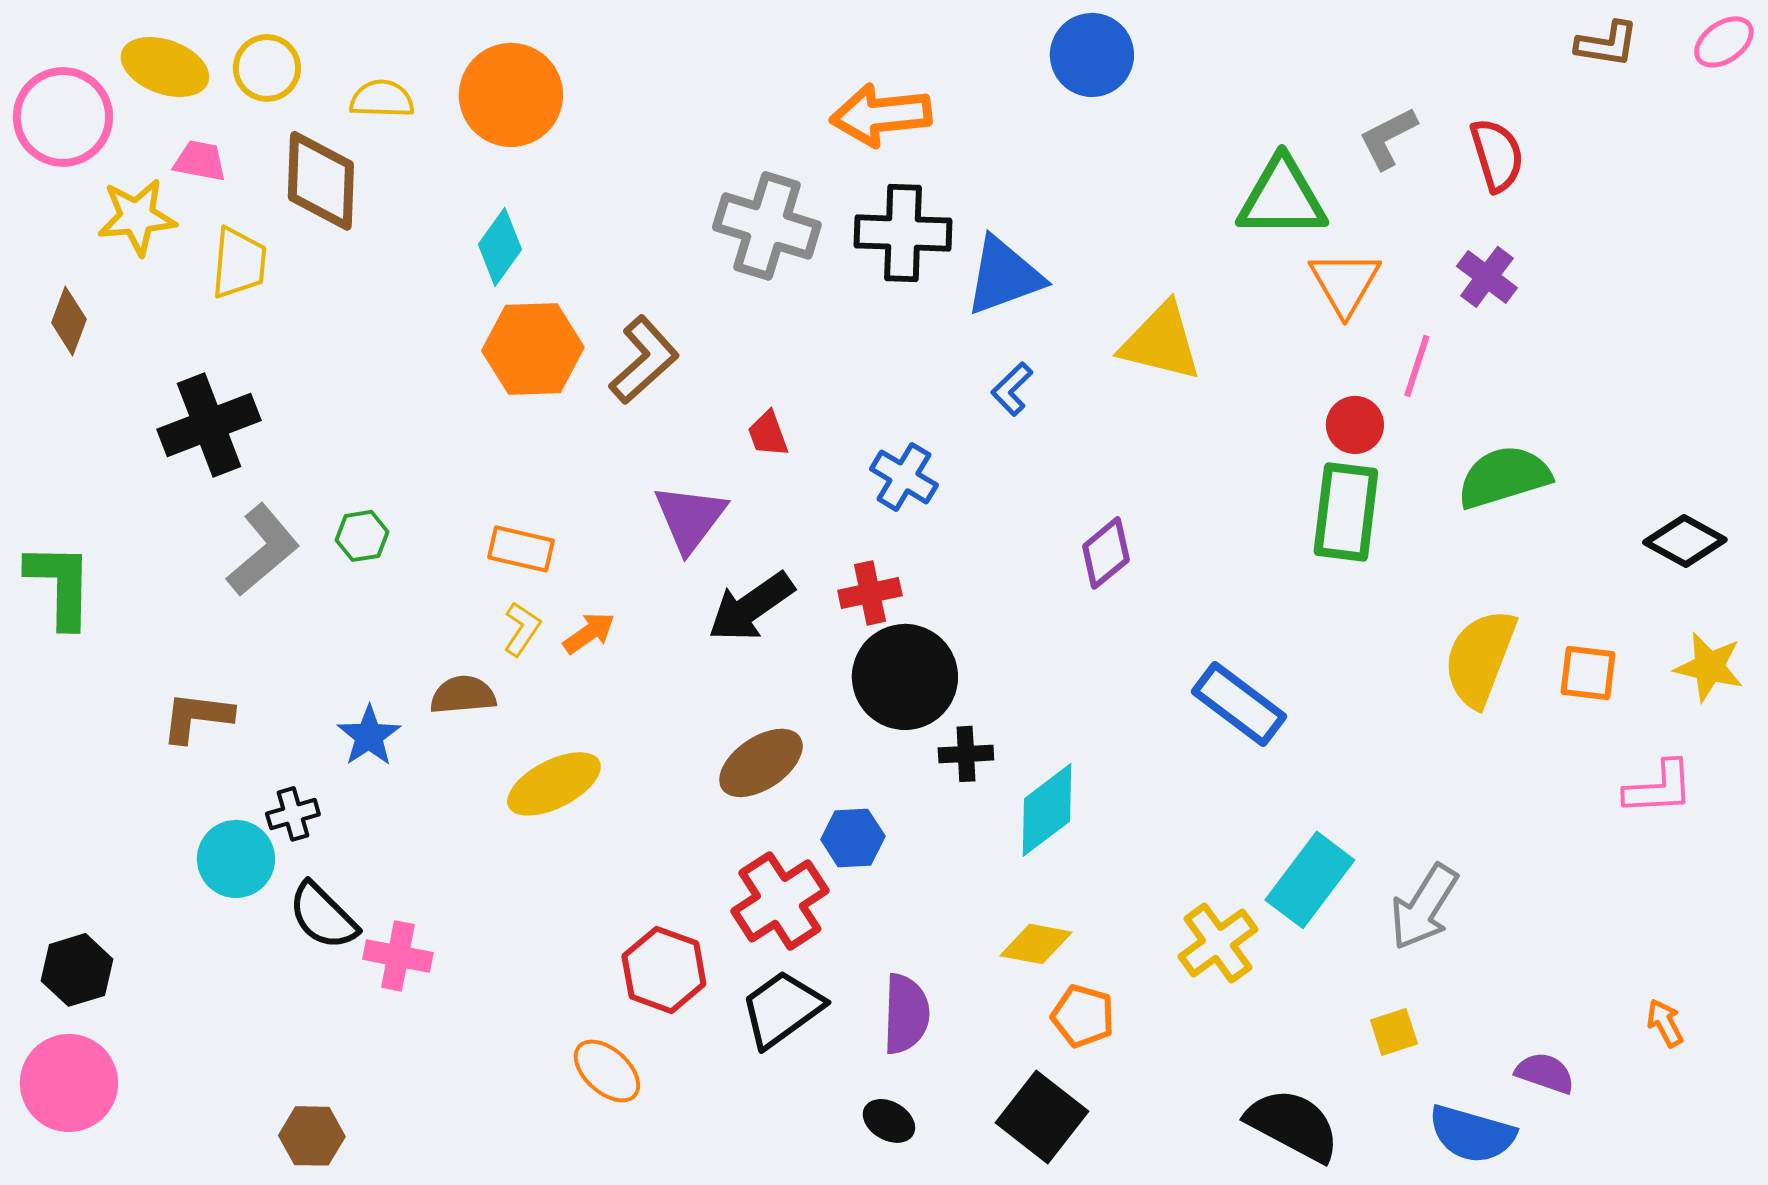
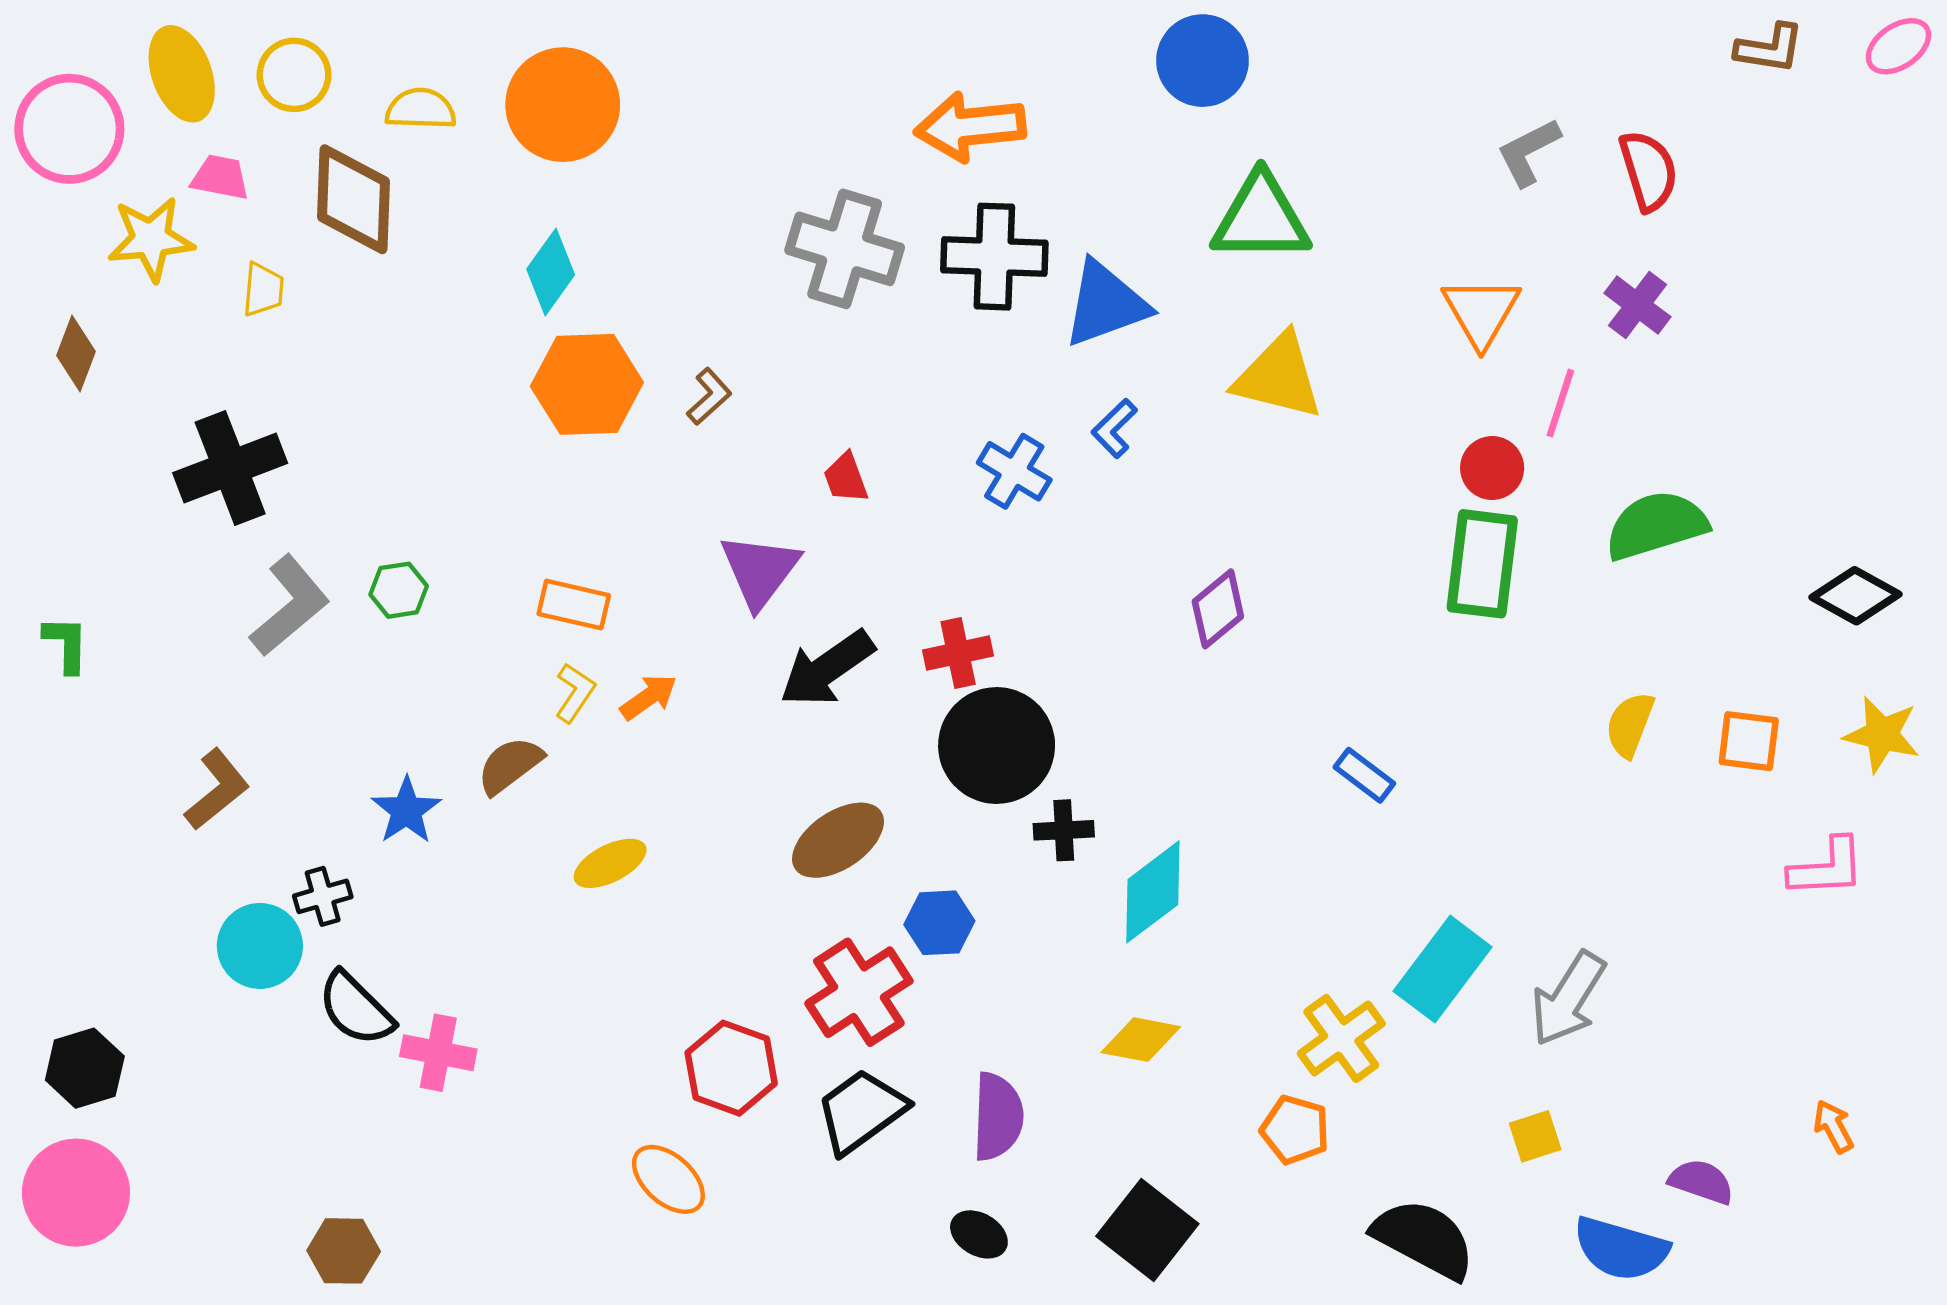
yellow ellipse: (165, 67) -> (182, 74), turned 50
green triangle: (1282, 198) -> (1261, 218), moved
yellow trapezoid: (239, 263) -> (263, 290), size x0.7
brown L-shape: (644, 360) -> (709, 396), size x0.6
blue cross: (904, 477) -> (1014, 471), moved
green L-shape: (60, 585) -> (66, 644), size x0.6
yellow semicircle: (1480, 658) -> (1630, 725), size x0.6
brown semicircle: (463, 695) -> (510, 765), turned -32
blue rectangle: (1239, 704) -> (1364, 775), size x0.6
brown L-shape: (197, 717) -> (217, 790), turned 134
yellow ellipse: (554, 784) -> (610, 863), size x0.7
orange pentagon: (1083, 1016) -> (1295, 1130), moved

